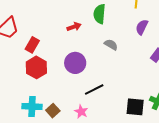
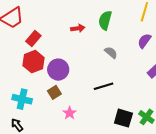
purple circle: (75, 63) -> (58, 70), moved
black line: (94, 89) -> (104, 86), moved
brown square: (53, 111) -> (54, 92), moved

